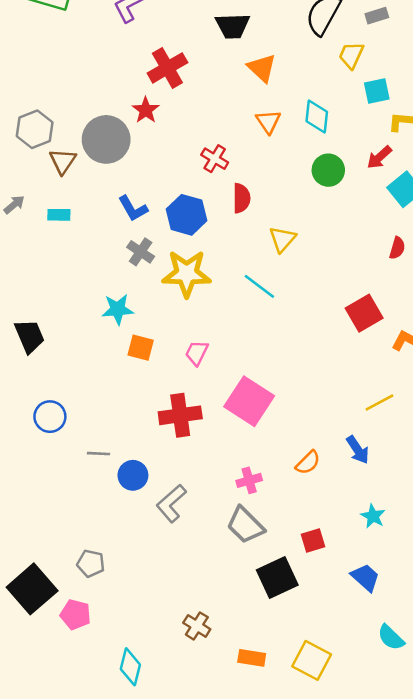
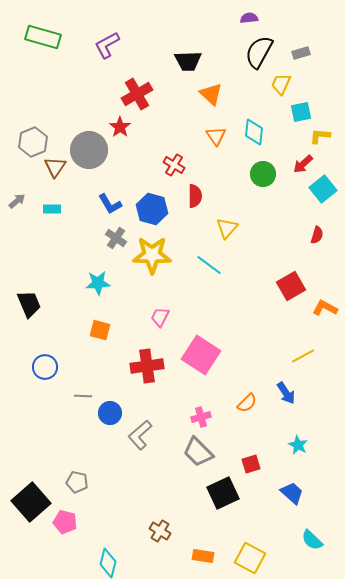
orange square: (141, 348) -> (100, 330), moved

